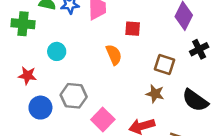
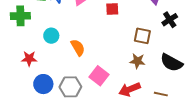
orange semicircle: (114, 55) -> (78, 48), moved
gray hexagon: (74, 96) -> (70, 87), moved
pink square: (103, 120) -> (99, 76), moved

